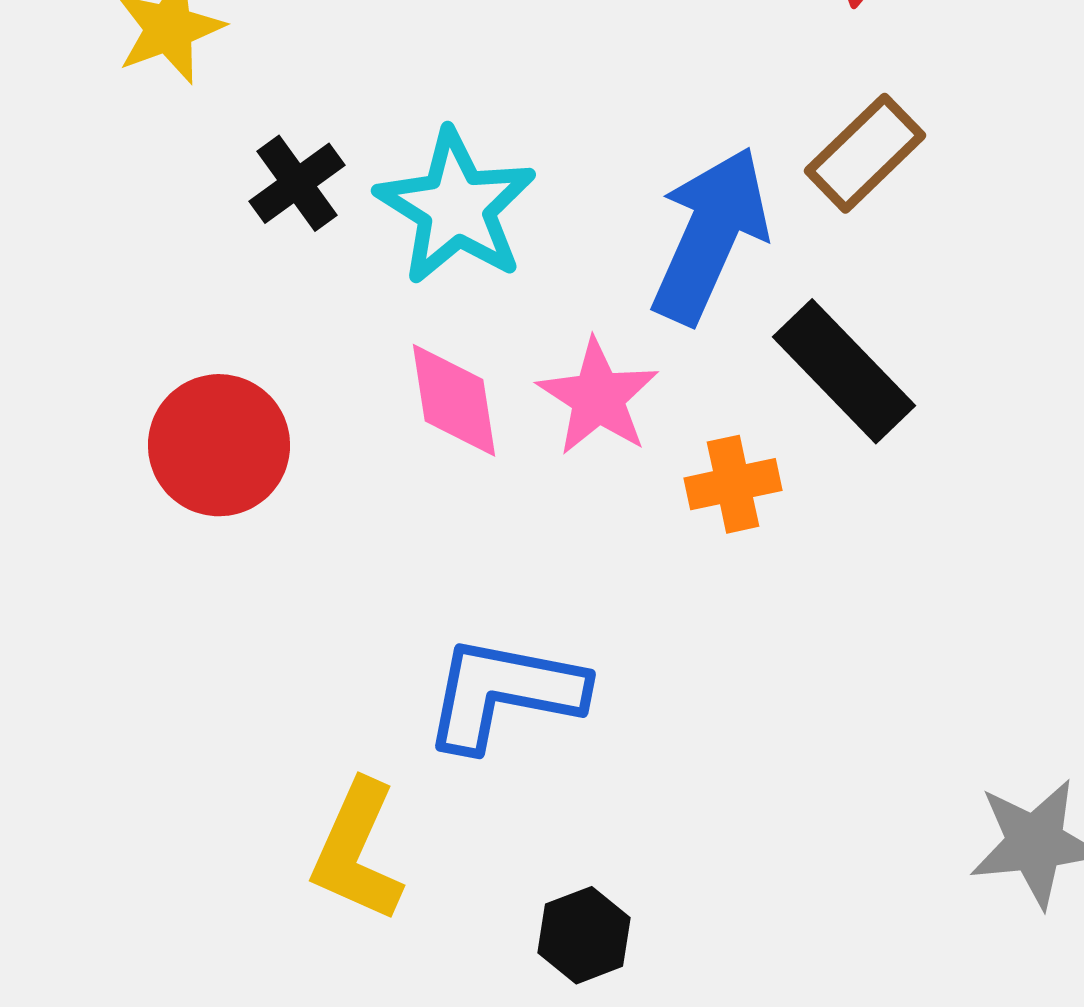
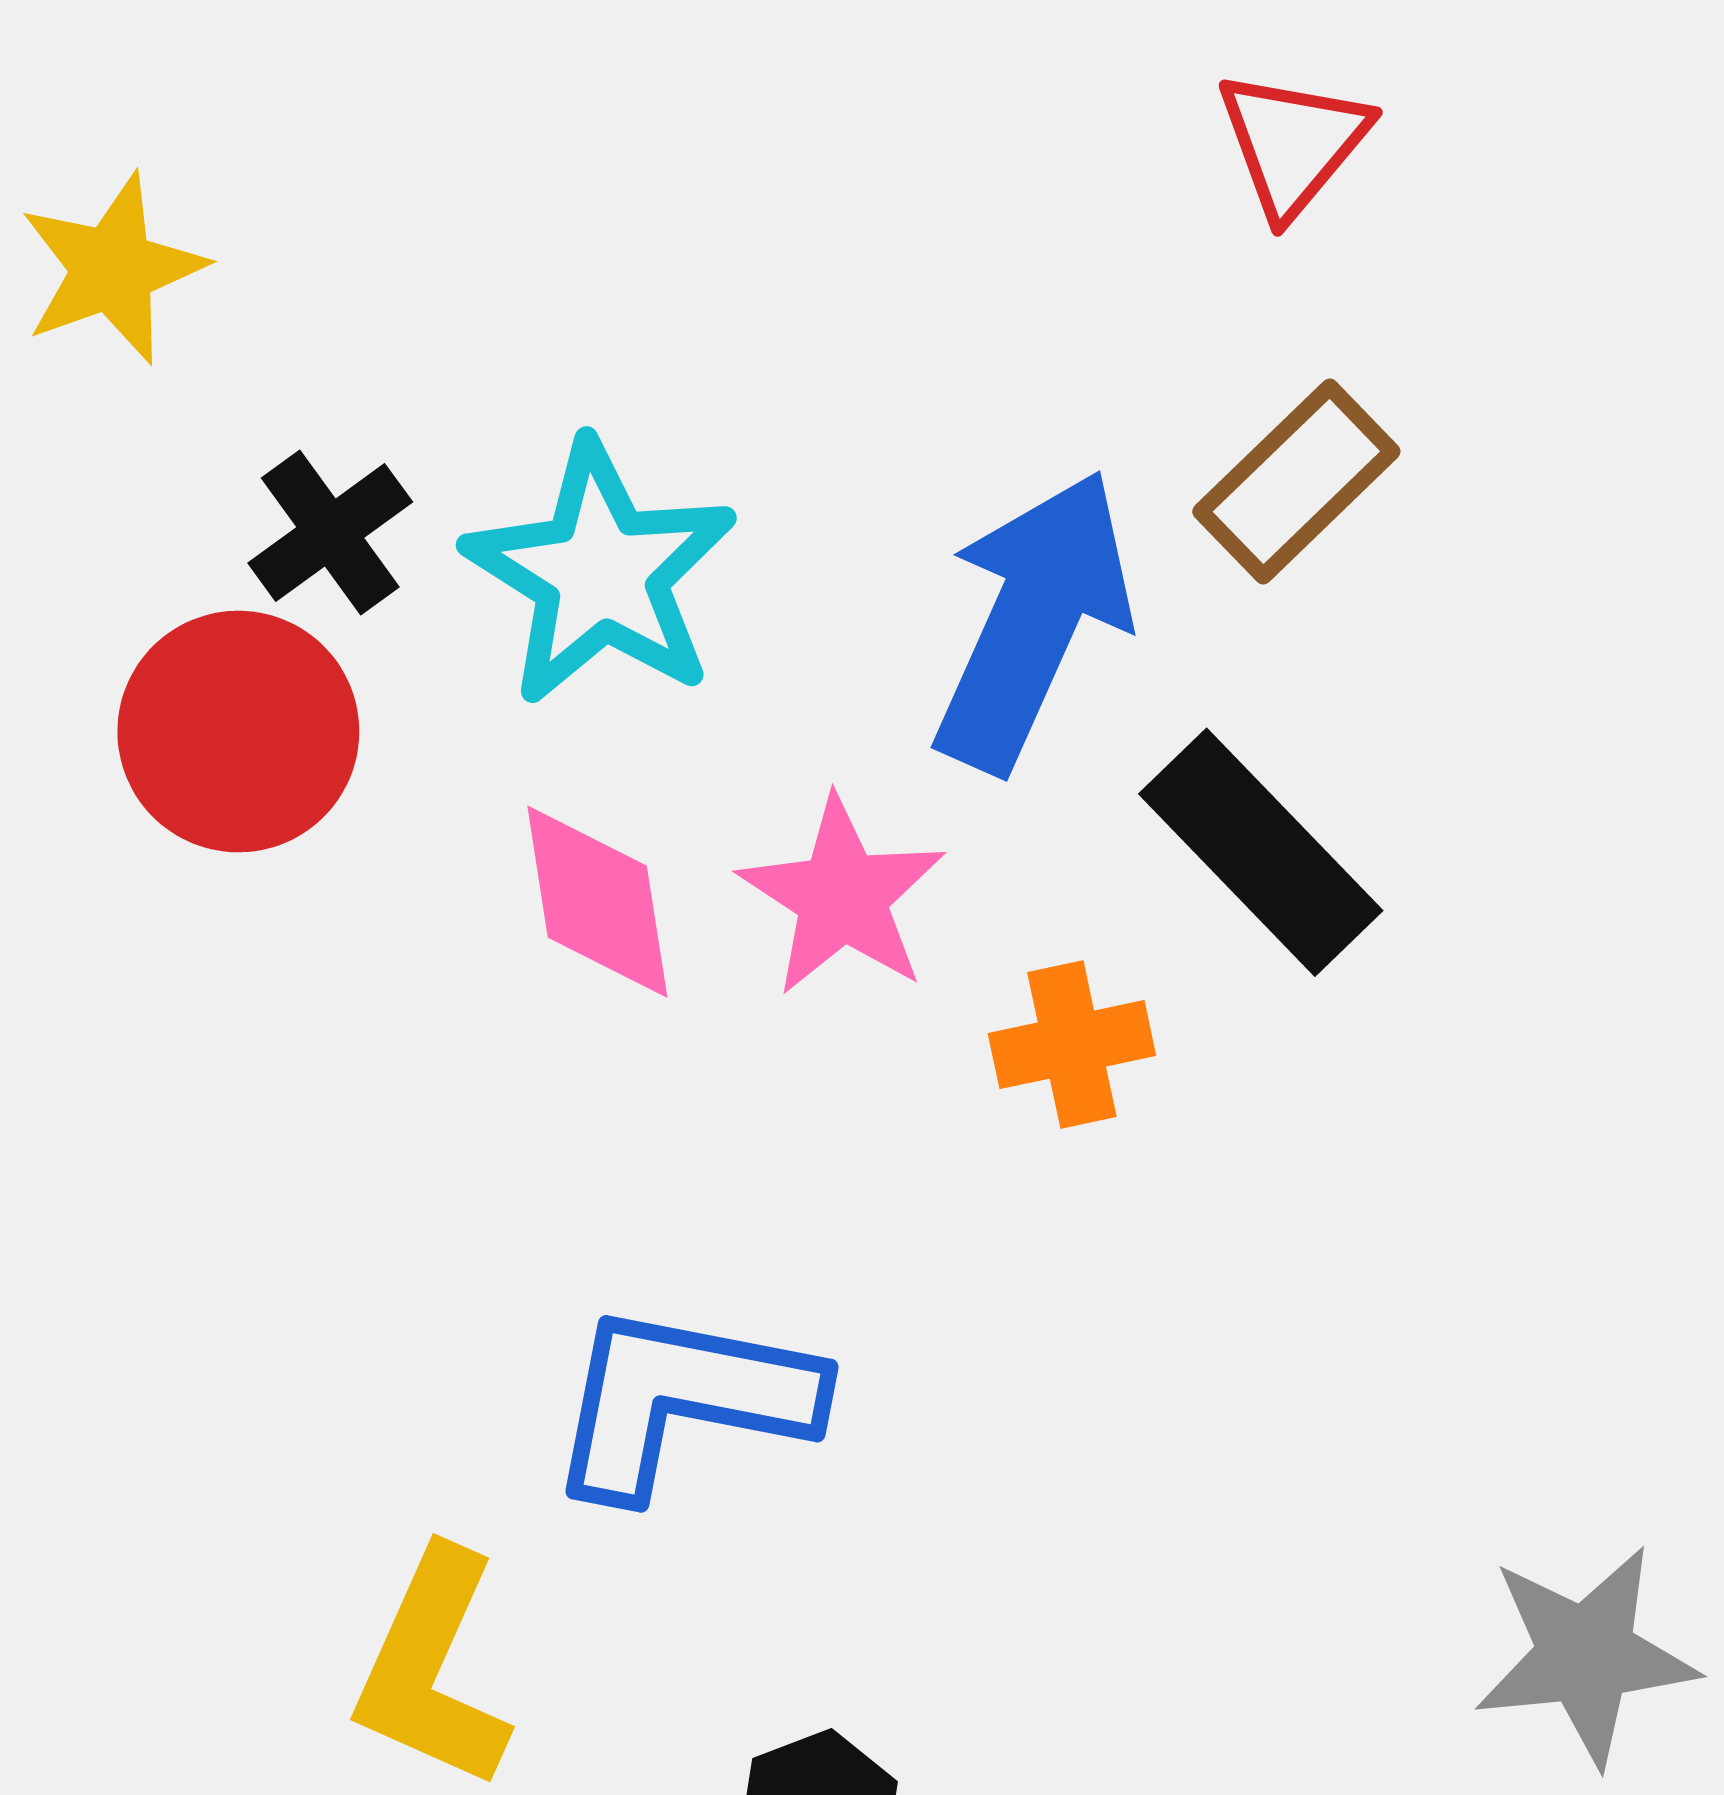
red circle: (219, 445) -> (238, 732), moved

